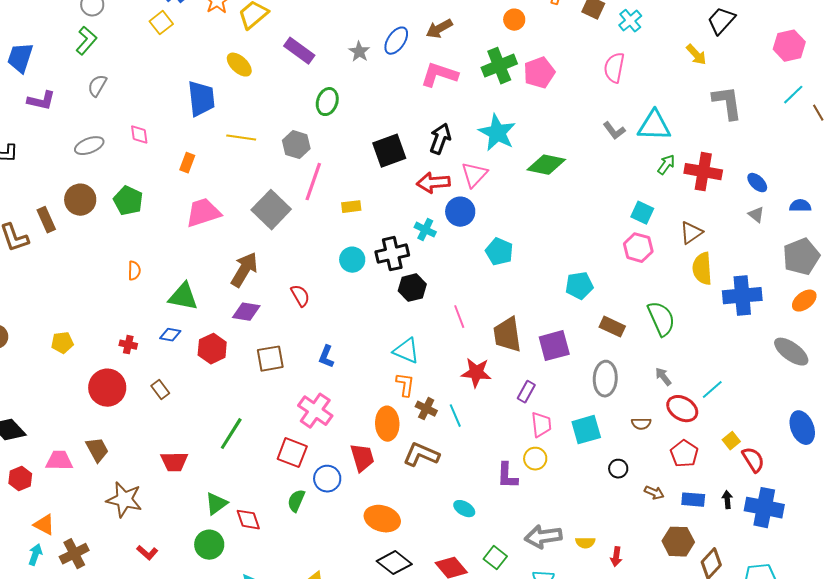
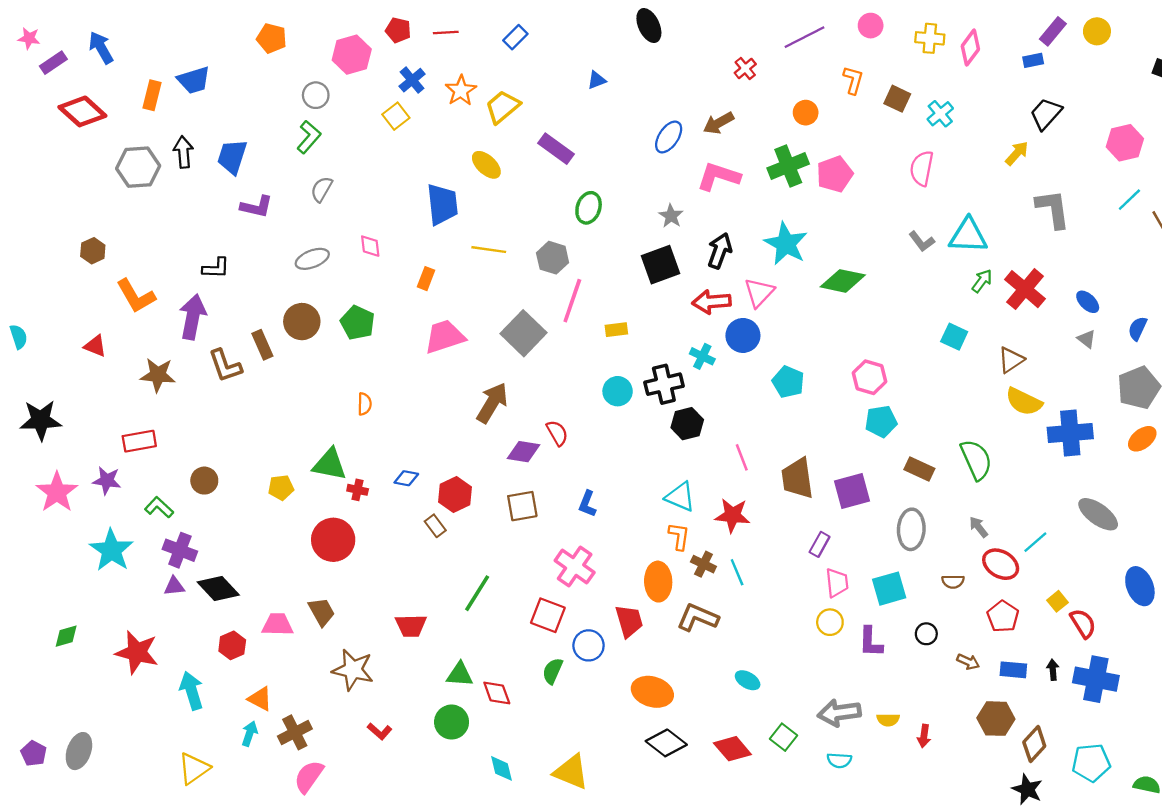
gray star: (359, 52) -> (671, 216), moved
yellow arrow: (696, 55) -> (1017, 153), turned -95
red cross: (703, 172) -> (1025, 289), turned 30
blue semicircle: (800, 206) -> (1138, 329), turned -65
pink hexagon: (638, 248) -> (869, 377), moved
yellow semicircle: (702, 269) -> (1024, 402), turned -60
green triangle: (183, 297) -> (330, 464), moved
purple diamond: (246, 312) -> (524, 452), moved
gray ellipse: (791, 352) -> (1098, 514), moved
red star: (476, 373) -> (732, 515), moved
brown rectangle: (160, 390) -> (435, 526), moved
purple L-shape: (507, 476) -> (871, 642), moved
green triangle: (216, 504) -> (460, 674), turned 40

